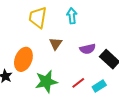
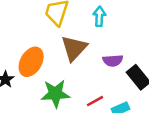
brown triangle: (56, 44) -> (74, 48), size x1.6

